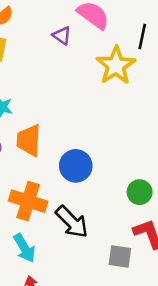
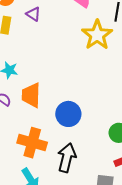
purple triangle: (62, 36) -> (33, 14), moved
black arrow: (72, 222) -> (67, 158), turned -120

